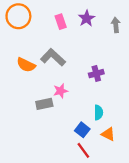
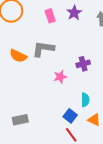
gray L-shape: (53, 57) -> (43, 49), turned -35
pink star: (61, 91) -> (60, 77), moved
gray rectangle: (44, 104) -> (20, 120), moved

